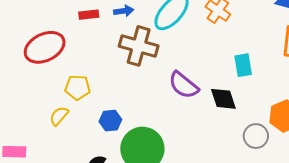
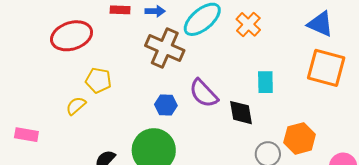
blue hexagon: (110, 121) -> (166, 105), moved

